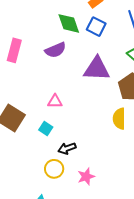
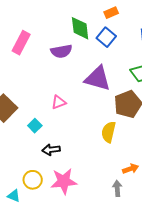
pink triangle: (55, 101) -> (59, 102), moved, turned -35
yellow circle: (54, 169) -> (33, 180), moved
pink star: (86, 176) -> (64, 181), size x1.5

